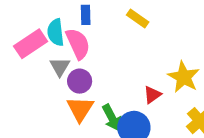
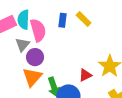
blue rectangle: (86, 15) -> (63, 20), moved

